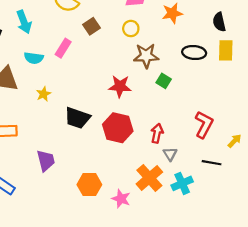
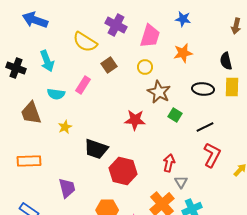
brown star: (146, 56) -> (159, 92), turned 30
red hexagon: (118, 128) -> (123, 171), moved
black line: (212, 163) -> (205, 127), moved, turned -36

